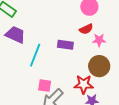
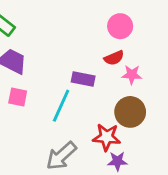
cyan line: (35, 55) -> (61, 106), moved
pink square: (45, 86) -> (18, 97), moved

